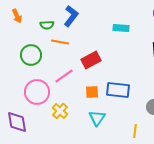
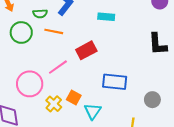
cyan rectangle: (121, 28) -> (106, 17), moved
green circle: (31, 55) -> (21, 32), moved
orange square: (92, 92) -> (74, 98), moved, turned 32

